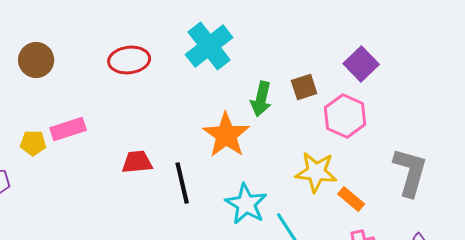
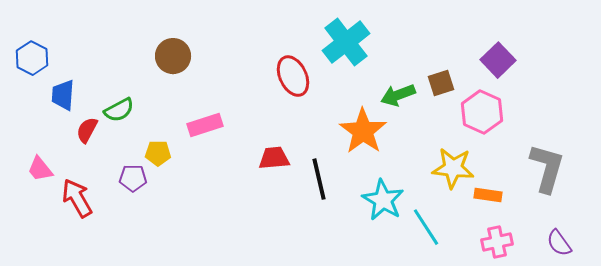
red ellipse: (129, 60) -> (293, 76), moved, turned 72
green arrow: (261, 99) -> (398, 95), turned 56
yellow pentagon: (33, 143) -> (158, 153), moved
orange rectangle: (351, 199) -> (488, 195), turned -32

